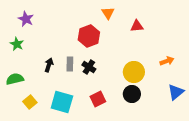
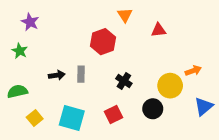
black arrow: (49, 65) -> (57, 75), turned 64
black cross: (89, 67) -> (124, 81), moved
yellow circle: (134, 72) -> (170, 86), moved

